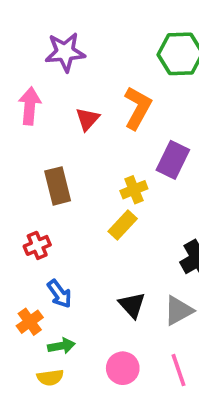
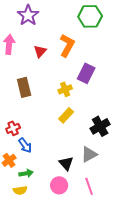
purple star: (65, 52) -> (28, 15), turned -30
yellow rectangle: (123, 225) -> (66, 115), moved
red cross: (37, 245) -> (13, 128), moved
black triangle: (132, 305) -> (66, 163), moved

